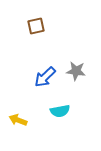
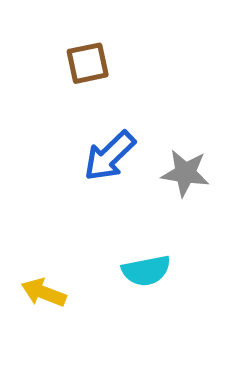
blue arrow: (45, 77) -> (110, 156), moved

